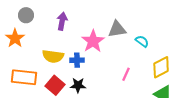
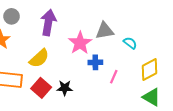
purple arrow: (62, 21) -> (48, 22), size x1.4
yellow semicircle: (53, 56) -> (39, 58), turned -50
blue cross: (77, 60) -> (95, 62), moved

